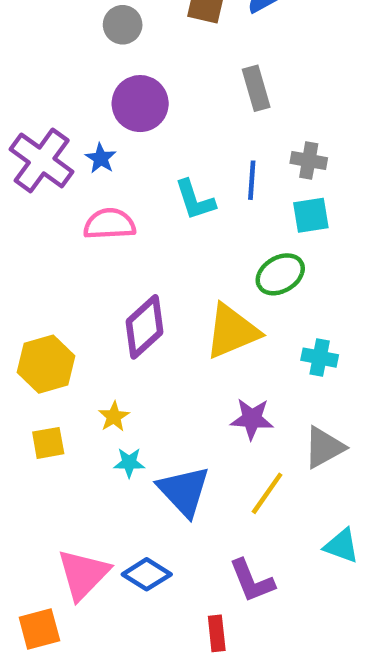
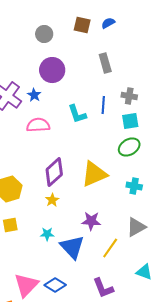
green ellipse: (280, 274) -> (129, 147), moved
yellow star: (114, 417) -> (52, 200), moved
purple star: (252, 419) -> (91, 221), moved

